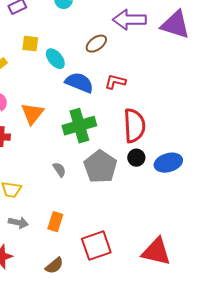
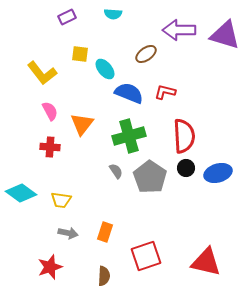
gray semicircle: (59, 170) -> (116, 171), moved
brown semicircle: (54, 266) -> (104, 276), turned -48

